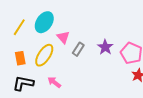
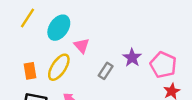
yellow line: (19, 27) -> (28, 18), moved
gray rectangle: (78, 49) -> (106, 71), moved

